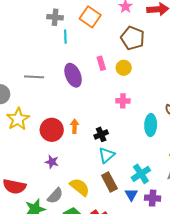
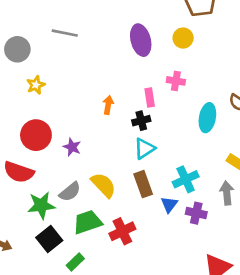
pink rectangle: (101, 63) -> (150, 97), moved
purple ellipse: (73, 75) -> (141, 40), moved
yellow star: (18, 119) -> (36, 85), size x0.6
red circle: (52, 130) -> (36, 135), moved

